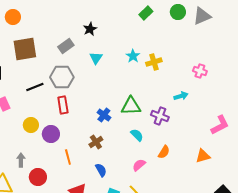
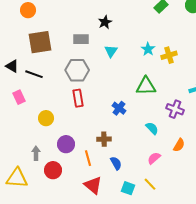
gray rectangle: (66, 46) -> (81, 39), turned 35
black line: (35, 87) -> (34, 74), moved, turned 42
green triangle: (131, 106) -> (146, 86), moved
purple circle: (51, 134) -> (66, 144), moved
brown cross: (96, 142) -> (104, 139), moved, turned 32
orange line: (68, 157) -> (88, 158), moved

